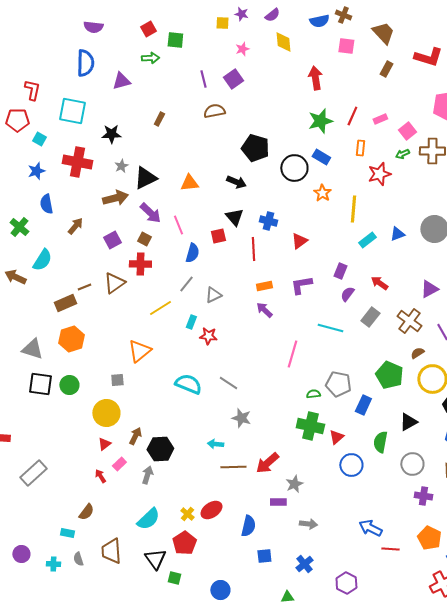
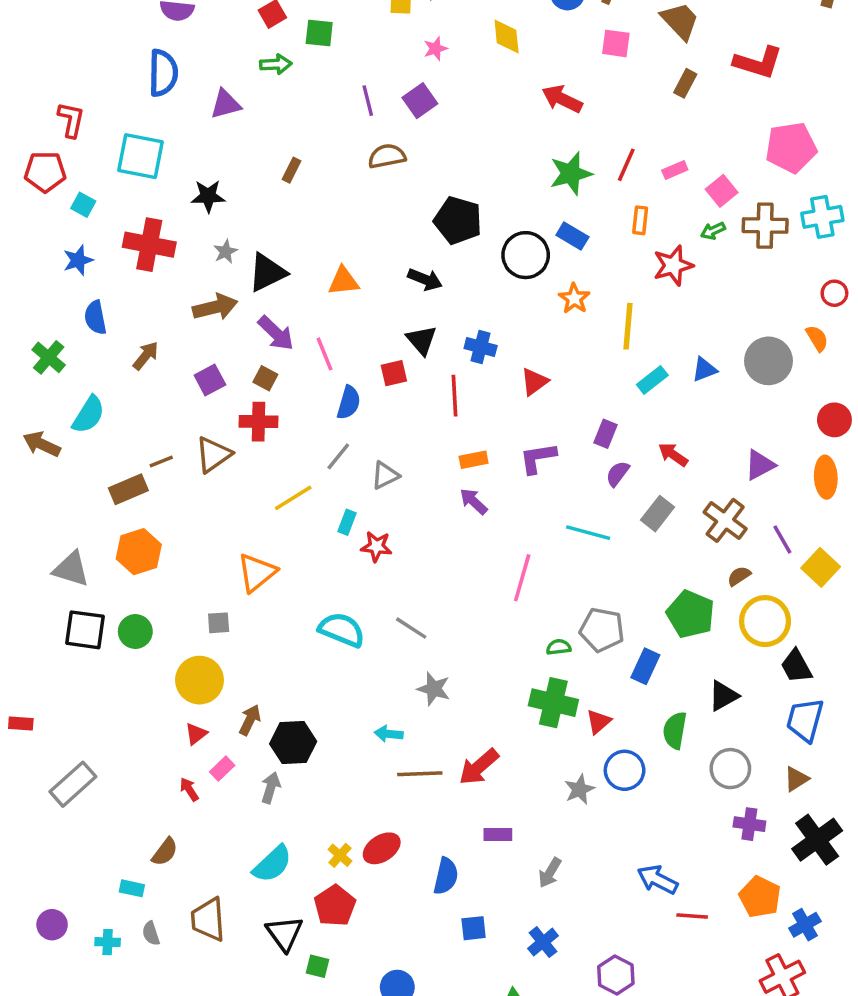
red arrow: (315, 78) -> (562, 99), turned -55
gray star: (294, 484) -> (579, 789), moved
gray arrow: (308, 524) -> (550, 873), turned 114

